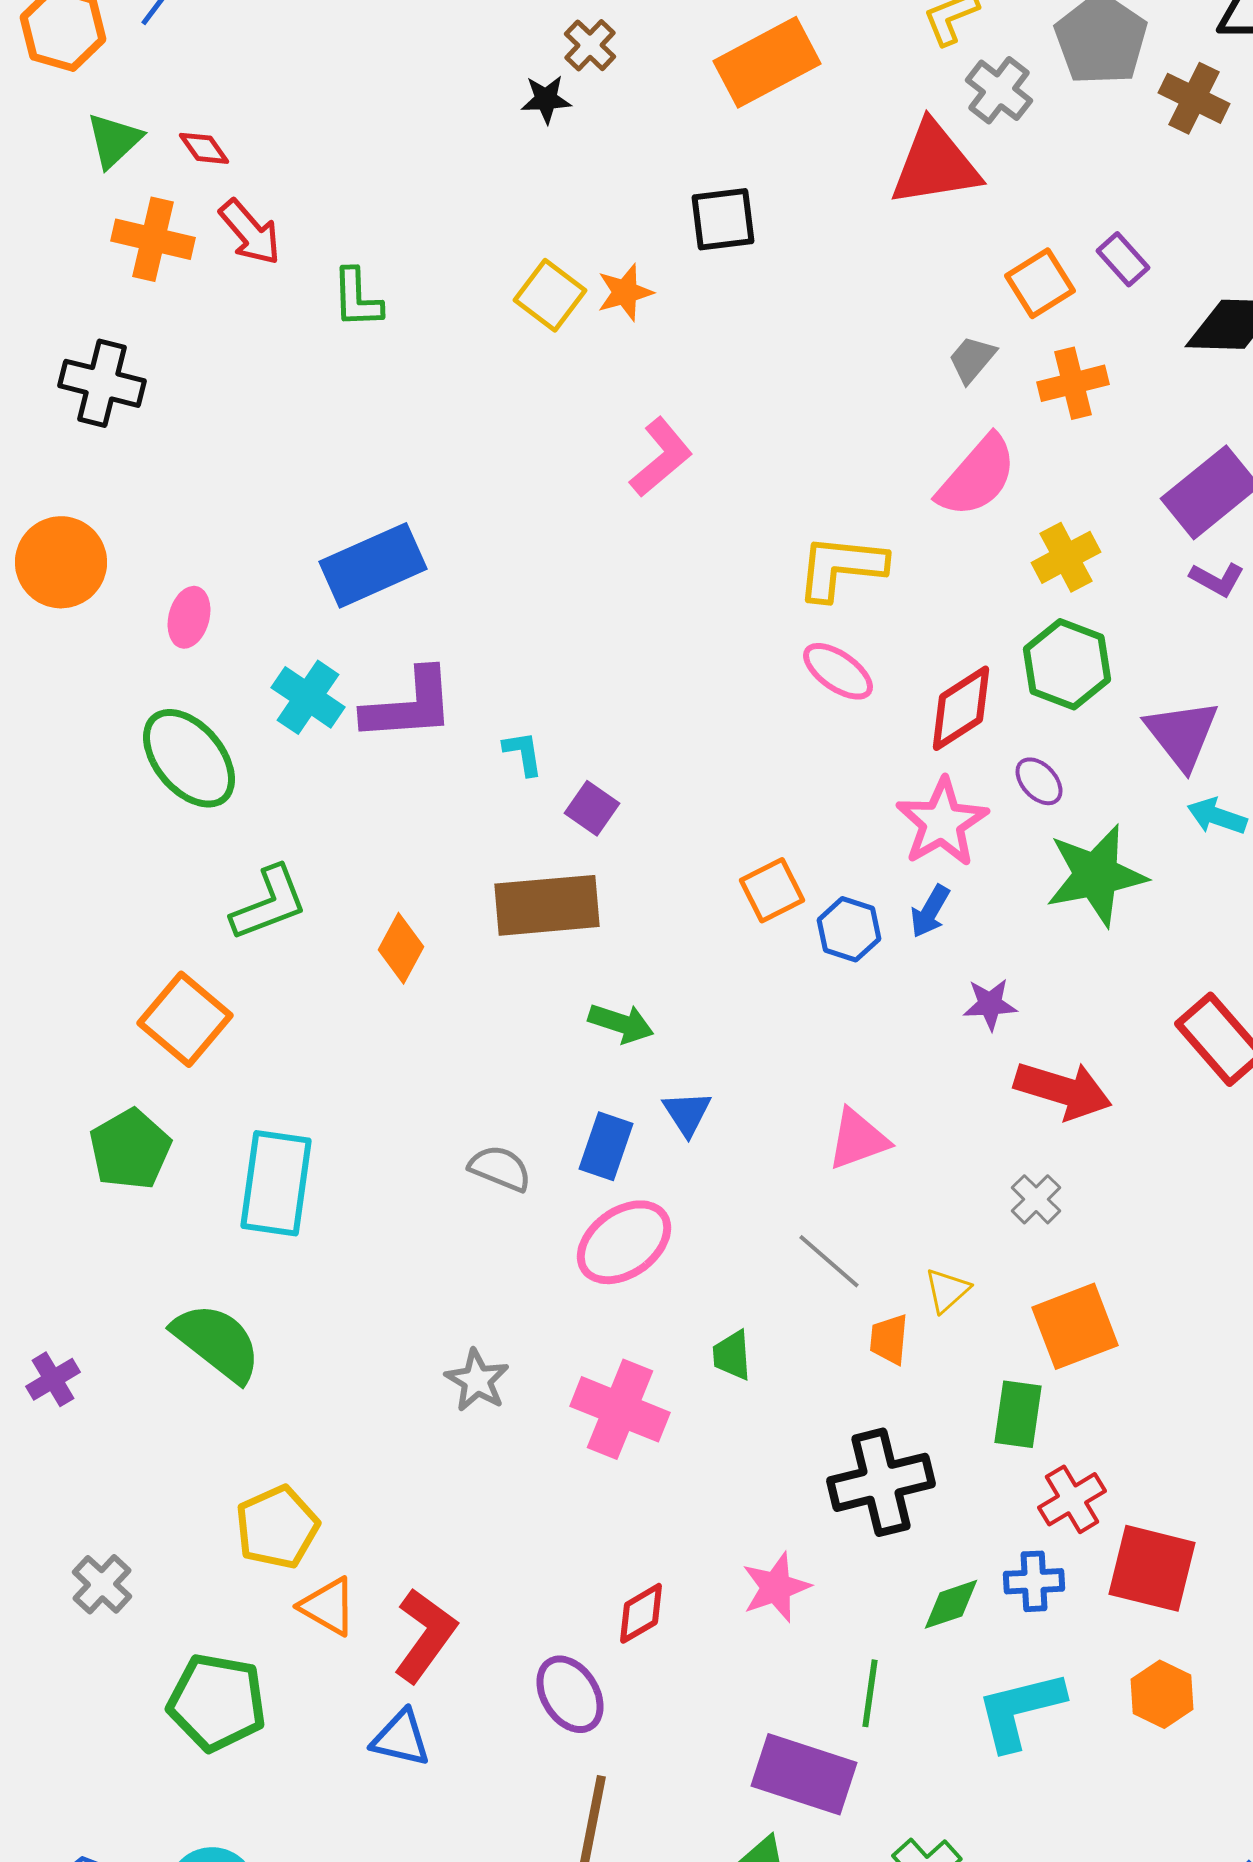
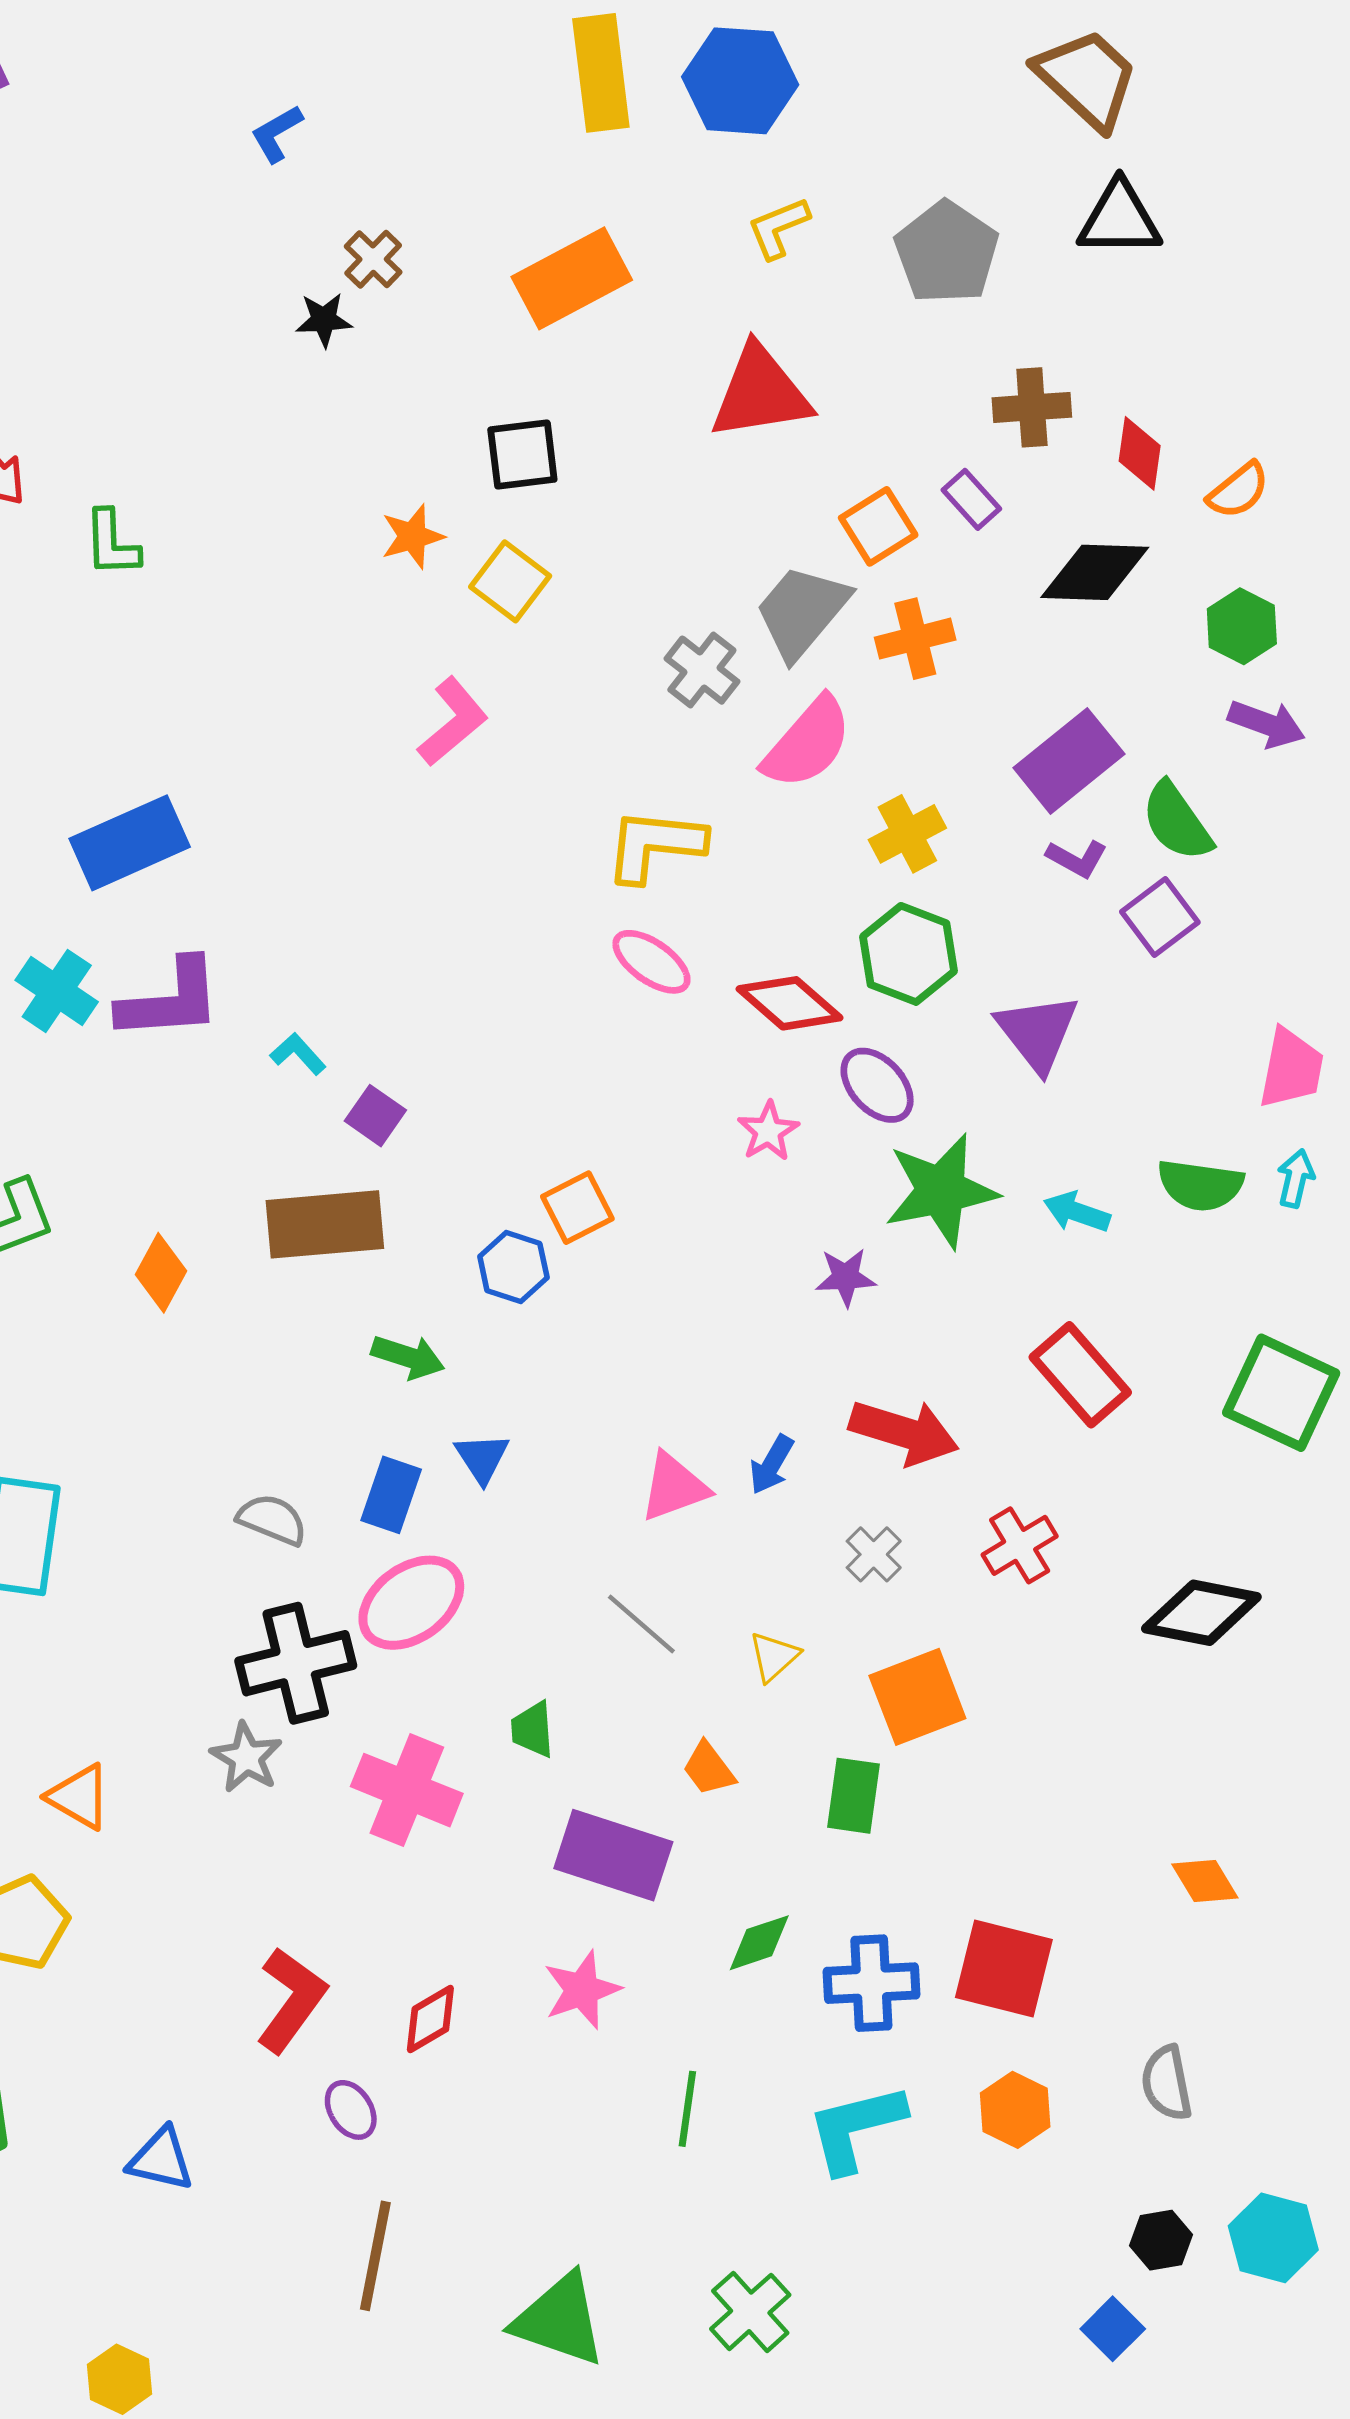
gray cross: (999, 90) -> (702, 670), moved
brown cross: (1194, 98) -> (1032, 407), moved, turned -30
yellow square: (550, 295) -> (510, 581), moved
gray trapezoid: (972, 359) -> (802, 612), size x1.8
red diamond: (961, 708) -> (790, 1003), turned 74
cyan L-shape: (523, 753) -> (298, 1054), turned -33
purple ellipse: (1039, 781) -> (877, 1085), size x1.4
cyan arrow: (1217, 816) -> (1077, 1212), moved
pink star: (942, 822) -> (768, 1131), size x0.6
blue arrow: (930, 911) -> (772, 1465), moved
blue hexagon: (849, 929) -> (513, 1267), moved
purple star: (990, 1004) -> (846, 1277), moved
orange trapezoid: (889, 1339) -> (709, 1769), moved, turned -42
black cross: (881, 1482) -> (296, 1663), moved
red cross: (1072, 1499) -> (1020, 1545), moved
blue cross: (1034, 1581) -> (871, 1983), size x1.4
green diamond: (951, 1604) -> (759, 1943), moved
orange triangle: (328, 1606) -> (79, 1797), moved
red L-shape: (425, 1635) -> (291, 2000), moved
purple ellipse: (570, 1694) -> (351, 2110), size x0.7
purple rectangle: (804, 1774) -> (613, 1855), moved

